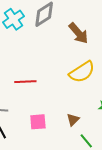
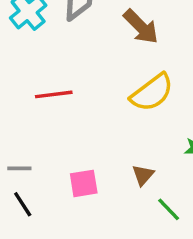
red line: (25, 82) -> (54, 94), moved

